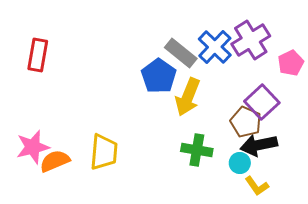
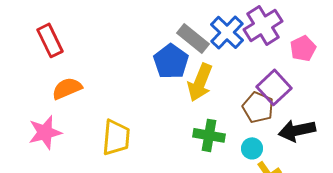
red rectangle: (38, 55) -> (50, 40), turned -36
black arrow: (259, 145) -> (297, 130), moved
orange semicircle: (55, 161) -> (67, 88), moved

